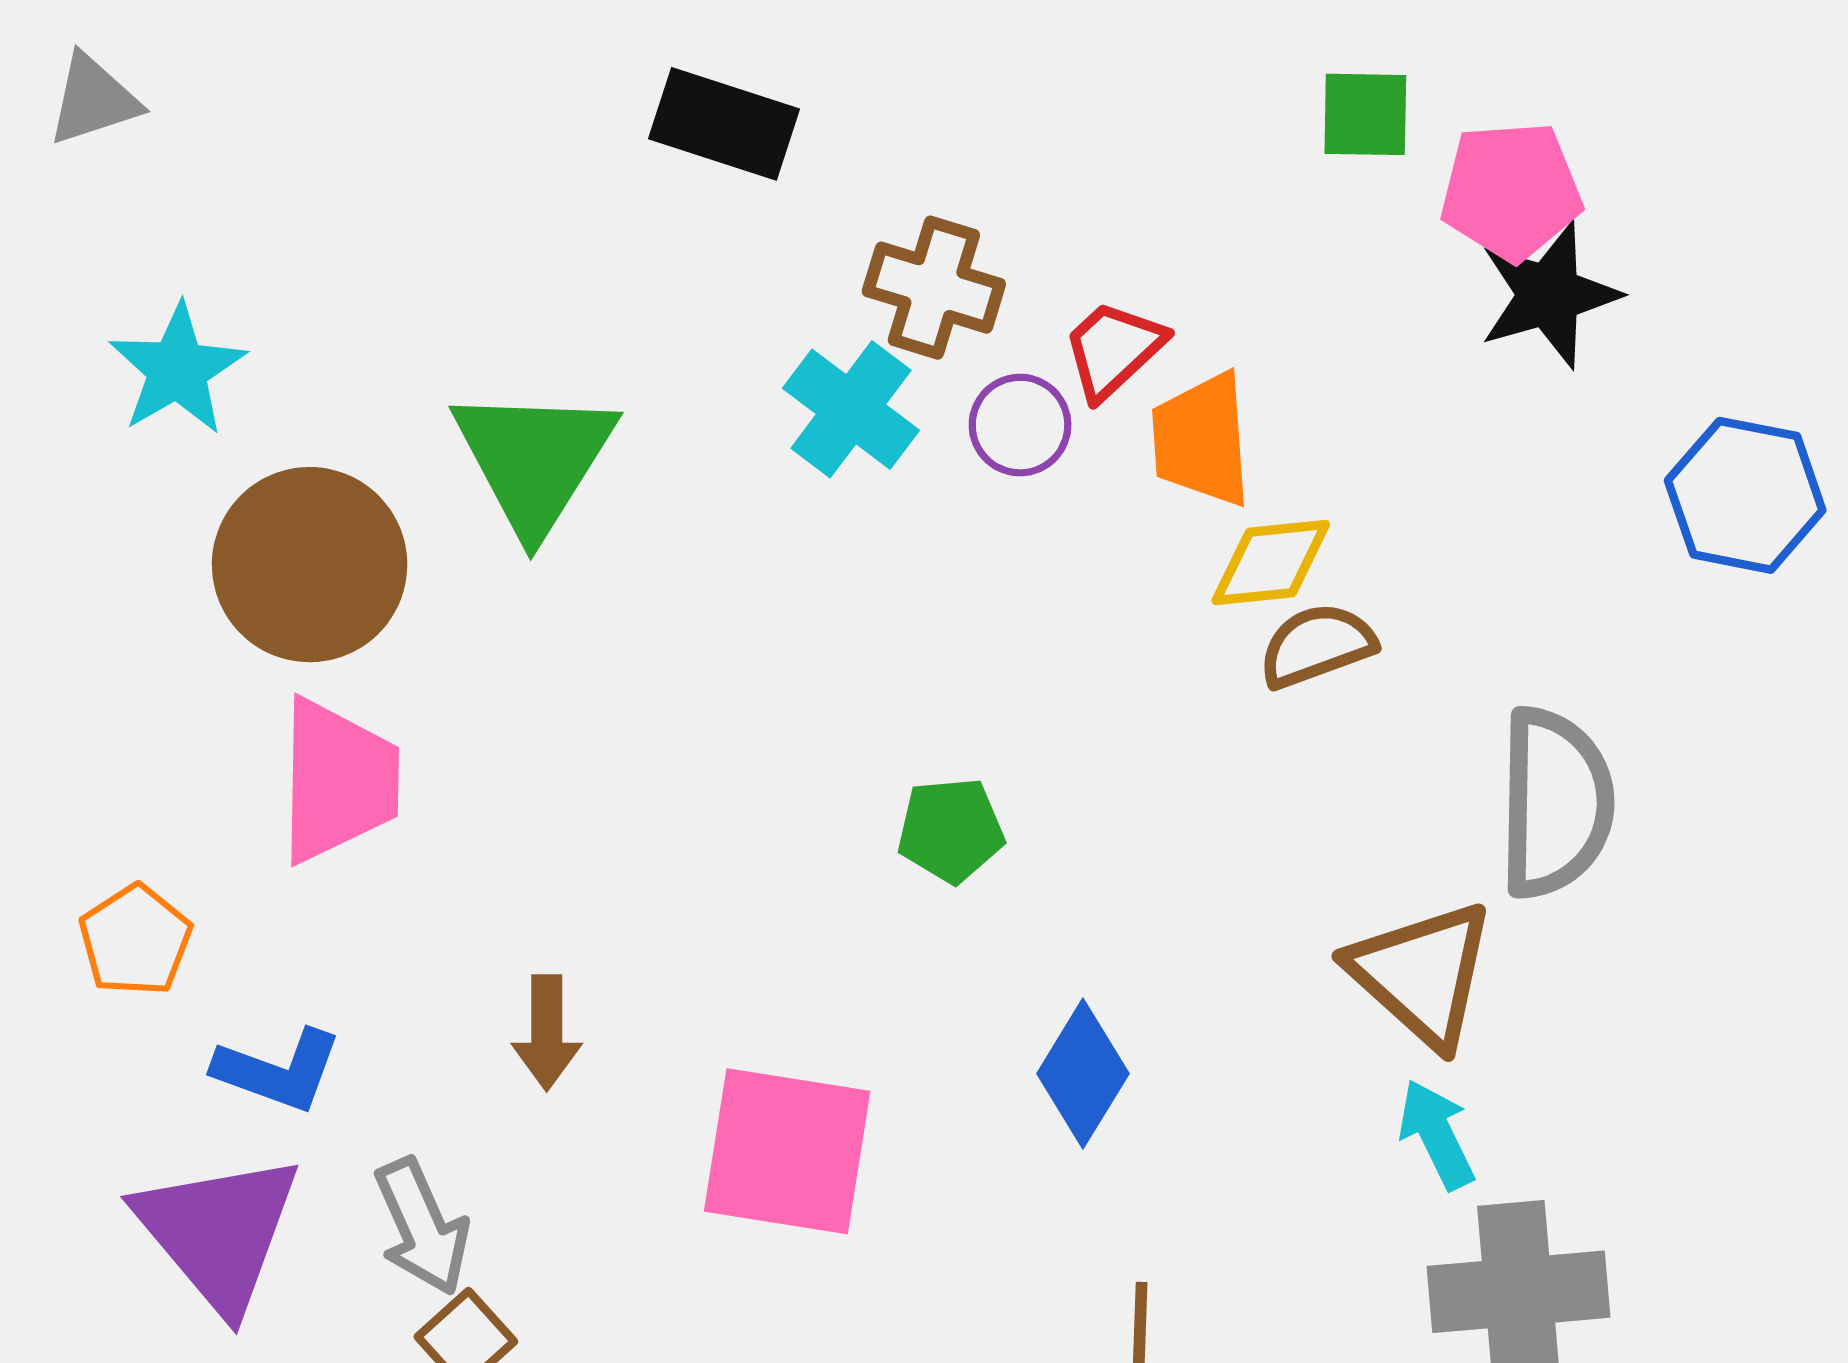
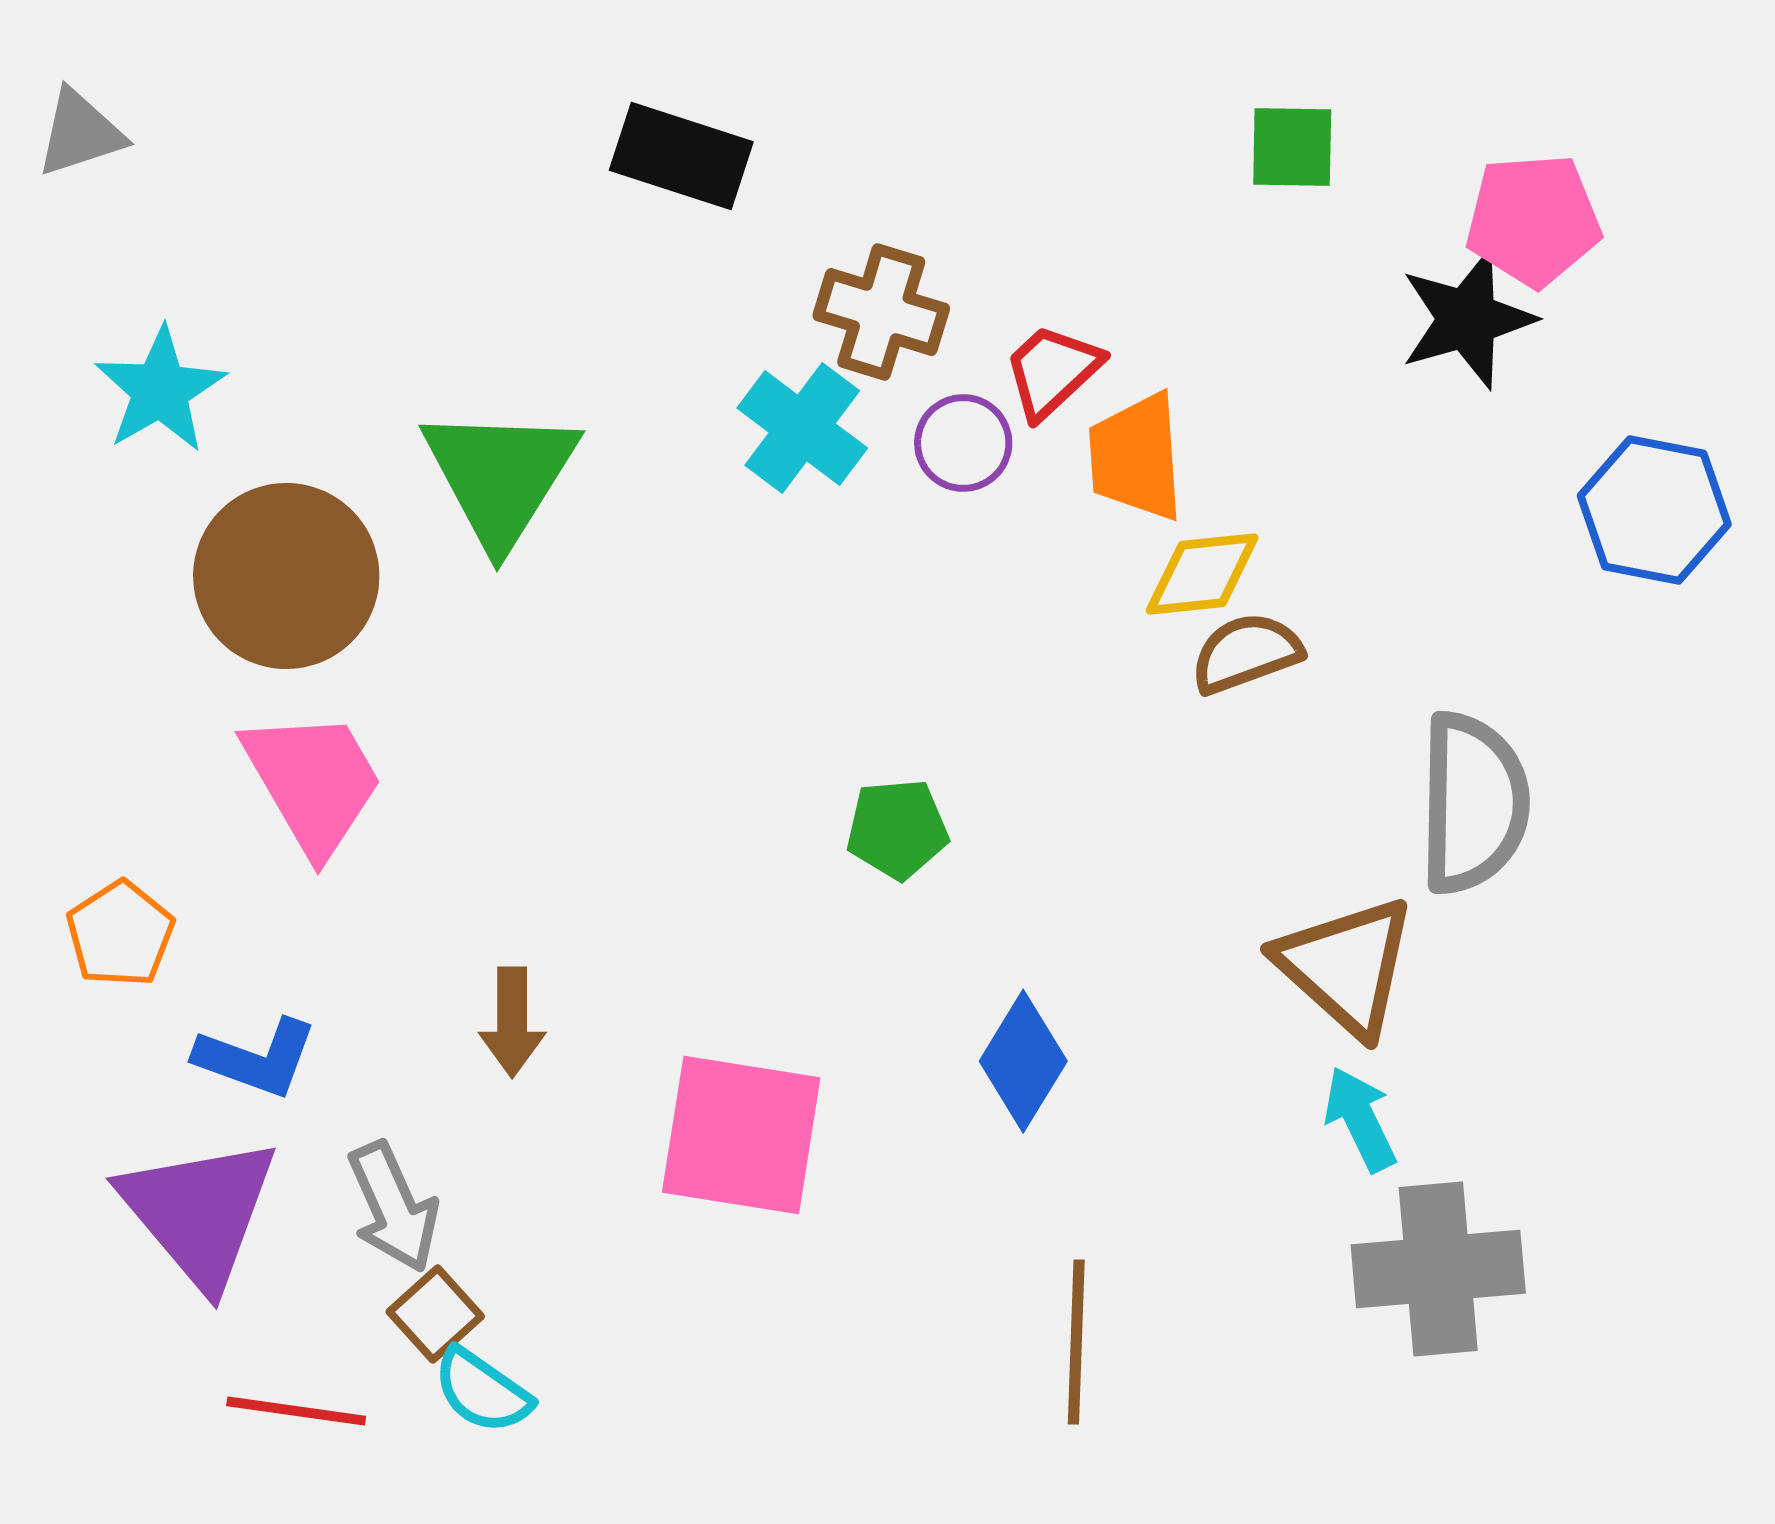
pink pentagon: (1511, 191) -> (1533, 220), moved
pink trapezoid: (338, 781) -> (313, 782), turned -31

